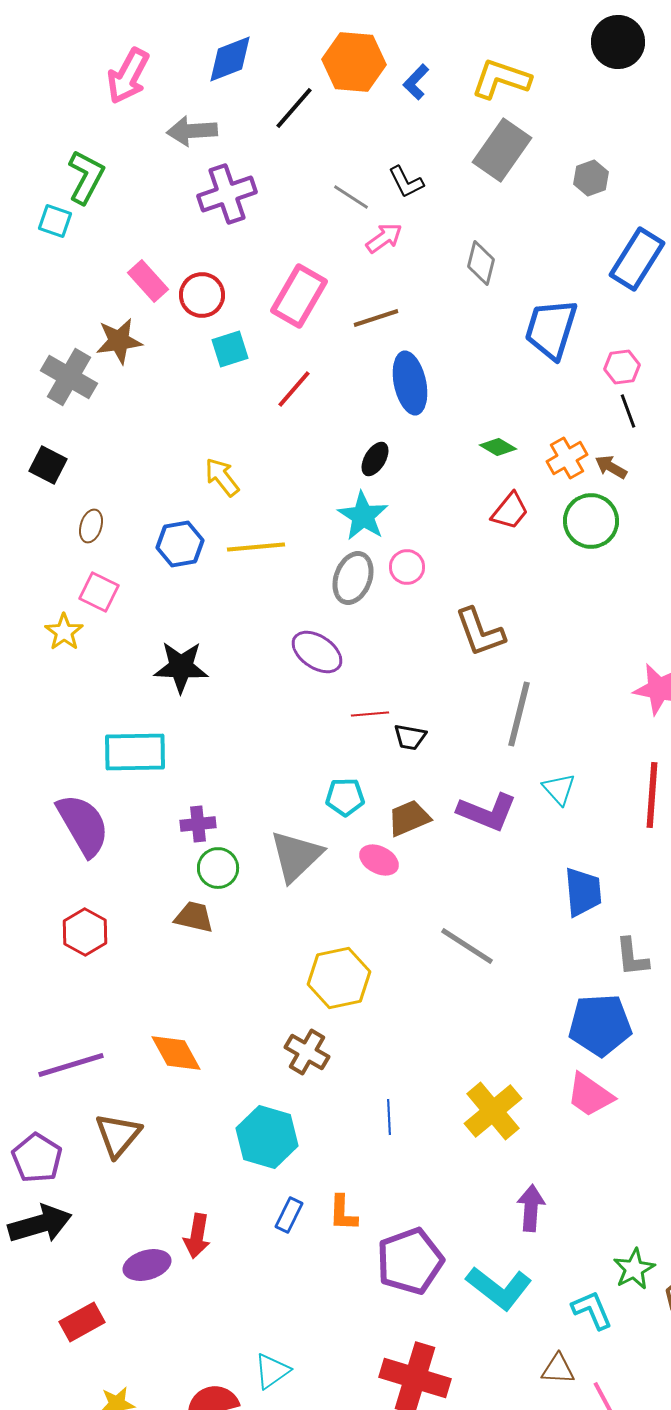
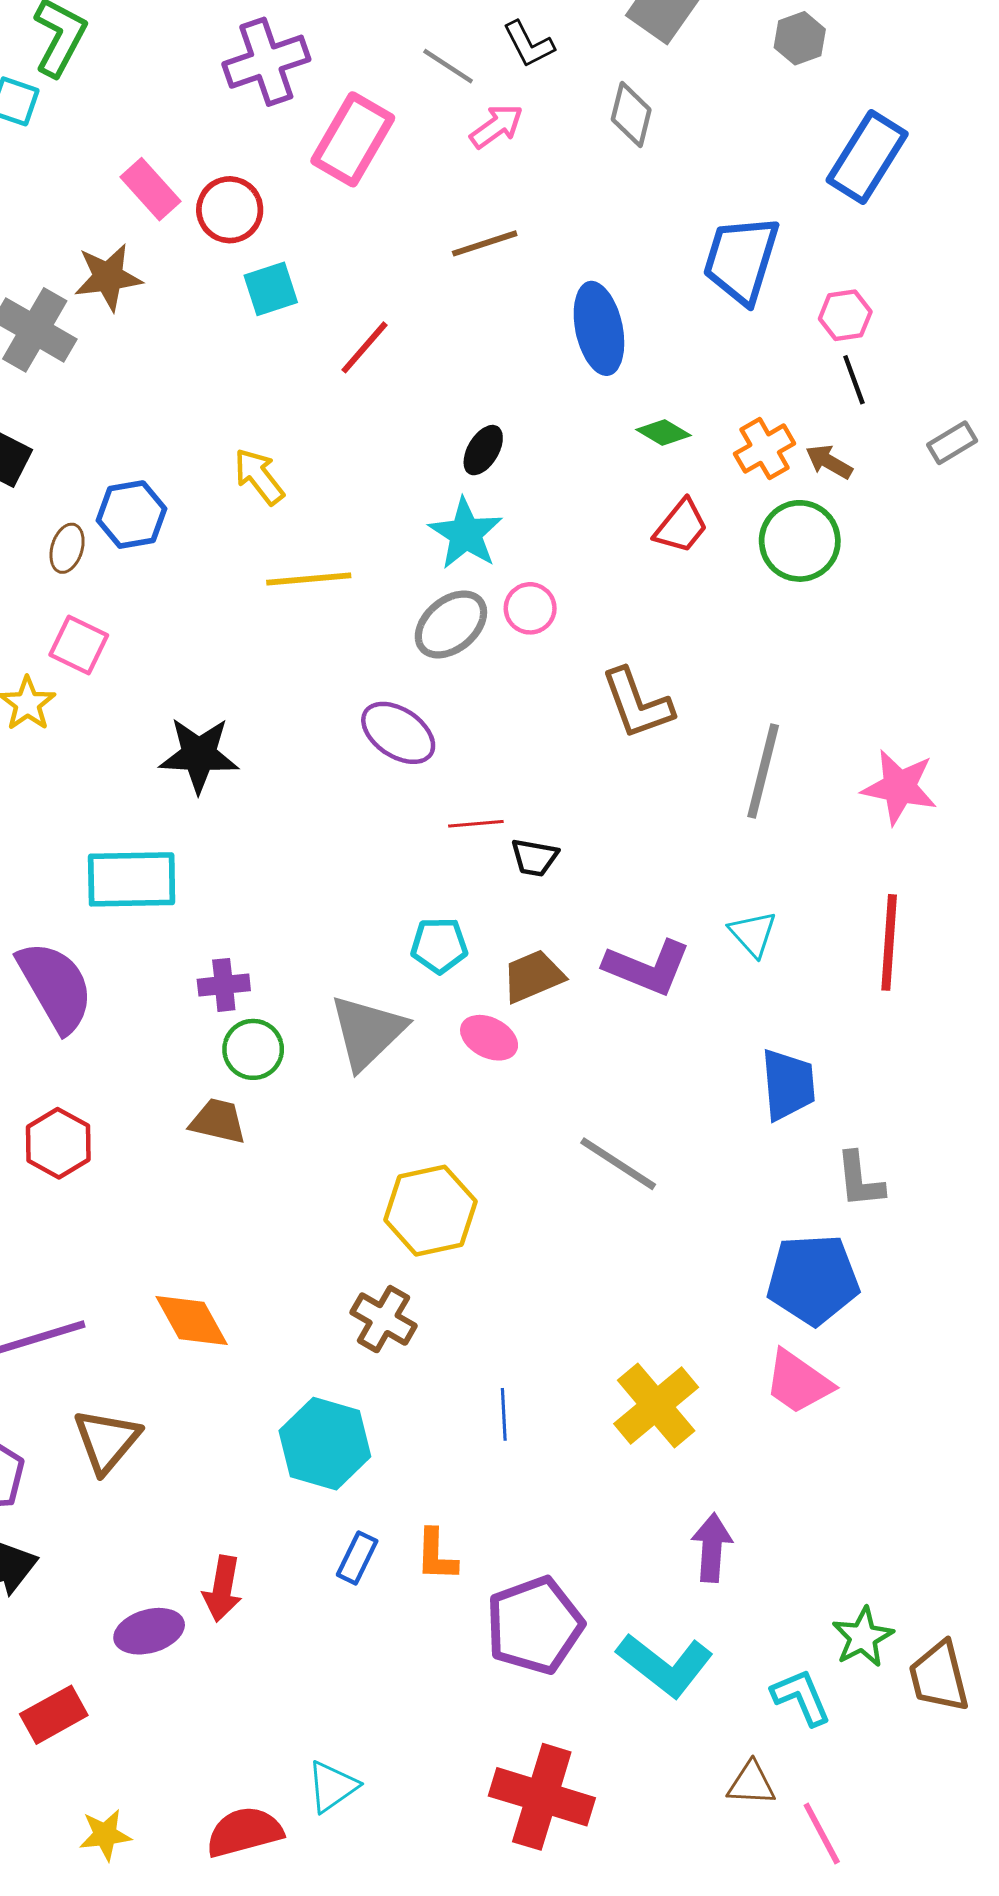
gray diamond: (481, 263) -> (631, 114), moved
pink rectangle: (299, 296) -> (353, 139), moved
blue ellipse: (410, 383) -> (599, 328), moved
blue hexagon: (180, 544) -> (132, 515), moved
gray ellipse: (353, 578) -> (451, 624), turned 30
gray line: (519, 714) -> (763, 771), moved

